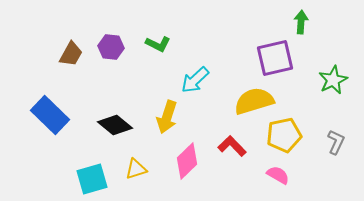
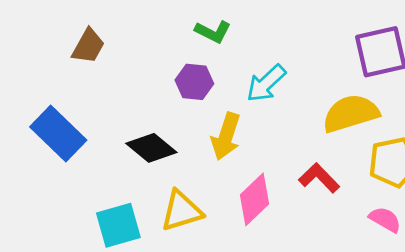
purple hexagon: (111, 47) -> (194, 82), moved
yellow triangle: (136, 169) -> (181, 211), size x1.4

